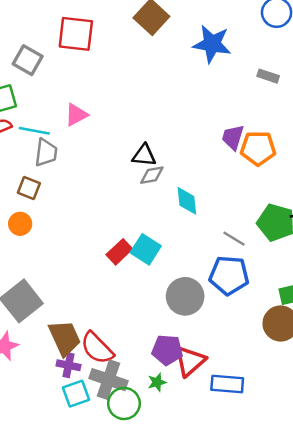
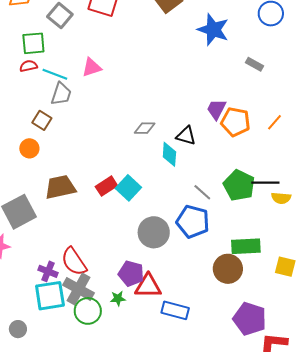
black triangle: (144, 155) -> (186, 136), moved
brown trapezoid: (65, 338) -> (60, 187), moved, turned -88
red triangle: (190, 361) -> (148, 286), turned 32
cyan square: (76, 394) -> (50, 296), size x1.4

